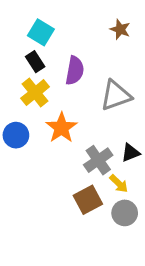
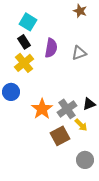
brown star: (120, 29) -> (80, 11), moved
gray triangle: (116, 95) -> (79, 53), moved, size x0.7
orange star: (61, 128) -> (42, 109), moved
gray circle: (125, 213) -> (85, 160), moved

